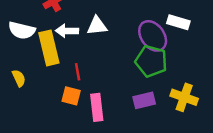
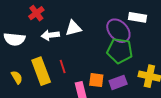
yellow rectangle: (49, 48) -> (41, 71), moved
orange square: (71, 96) -> (96, 80), moved

